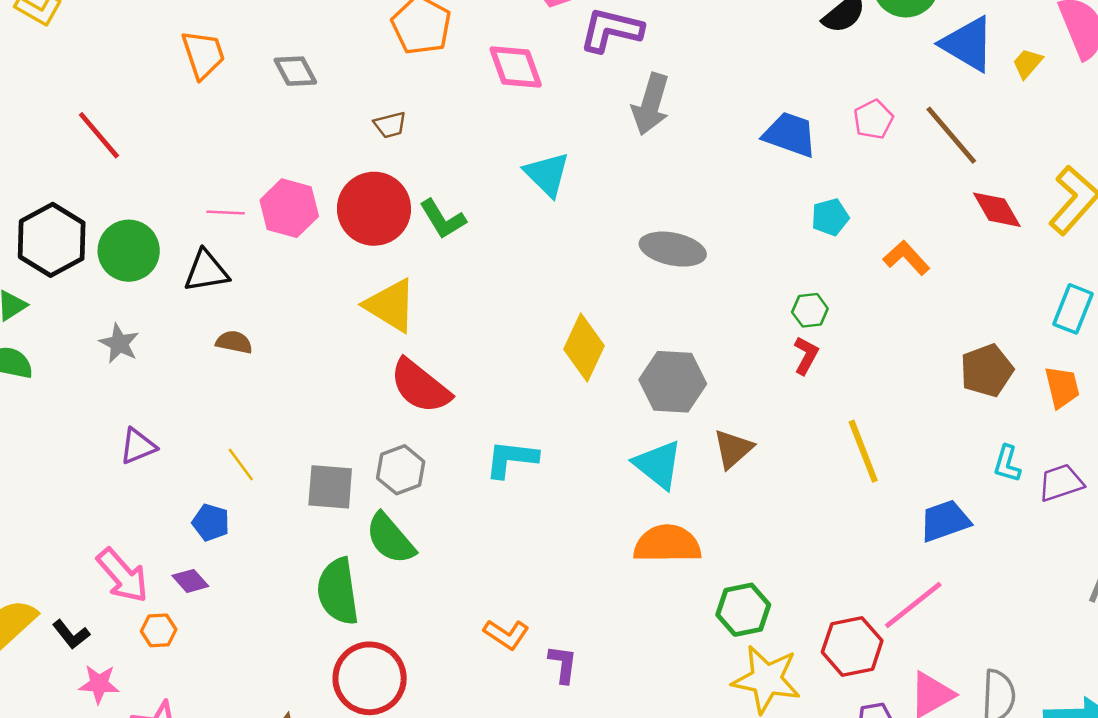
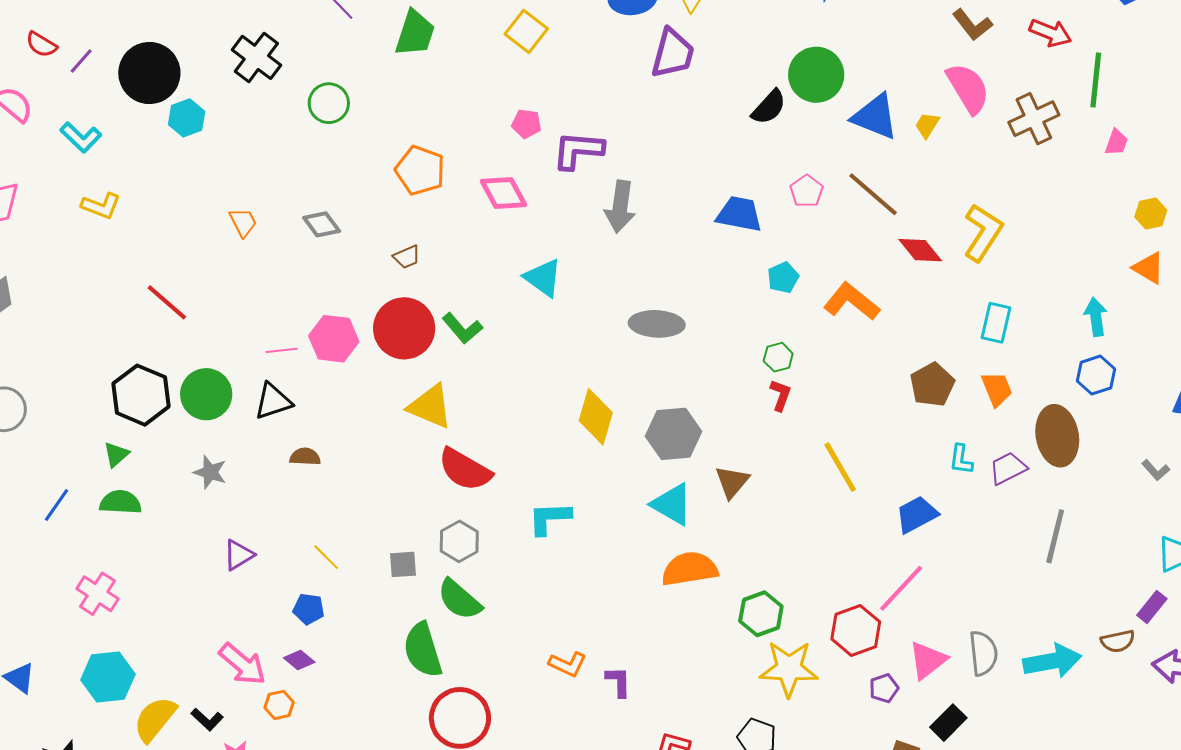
orange trapezoid: (203, 55) -> (243, 222), size x0.7
orange L-shape: (906, 258) -> (851, 301), size x1.4
gray square: (330, 487) -> (403, 564), size x0.7

